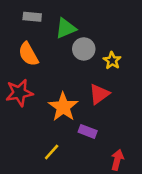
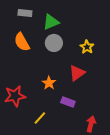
gray circle: (84, 49) -> (54, 43), moved
red star: (19, 93) -> (15, 96), moved
orange star: (63, 107) -> (49, 83), size x0.6

